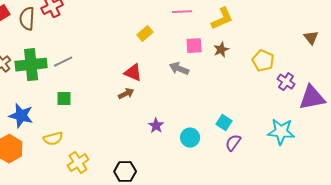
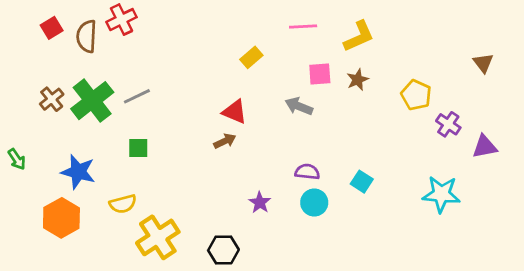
green cross: (31, 65) -> (92, 101), turned -32
purple triangle: (312, 98) -> (485, 147), size x0.7
purple star: (156, 126) -> (260, 203), moved
purple semicircle: (233, 143) -> (307, 172), moved, turned 60
yellow cross: (78, 163) -> (158, 237), size x1.4

